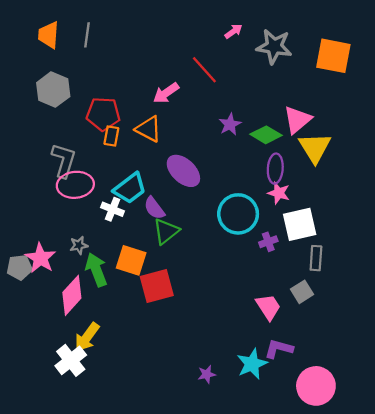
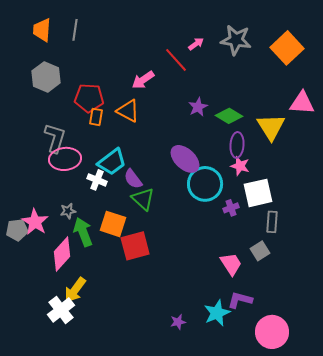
pink arrow: (233, 31) -> (196, 44), moved
orange square: (333, 56) -> (287, 48), turned 36
pink triangle: (297, 120) -> (302, 103), moved, turned 44
purple ellipse: (183, 171) -> (185, 159), moved
green triangle: (166, 231) -> (143, 199), turned -40

